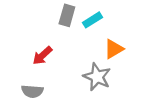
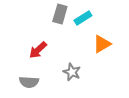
gray star: (97, 77) -> (72, 72), moved, size x0.7

